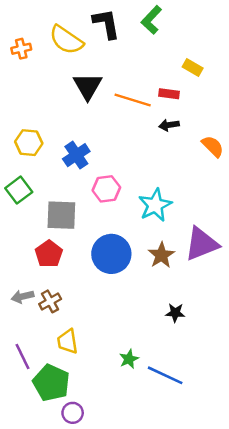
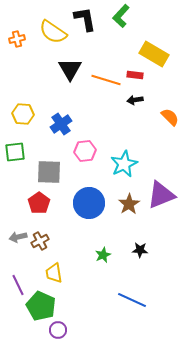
yellow rectangle: (193, 67) -> (154, 54), size x1.8
green square: (19, 190) -> (15, 152), turned 30
green star: (129, 359) -> (103, 255), moved

